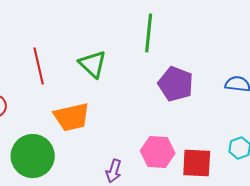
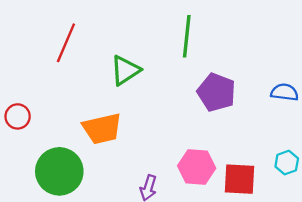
green triangle: (93, 64) -> (125, 70), turned 44
red line: (39, 66) -> (66, 43), moved, turned 36

